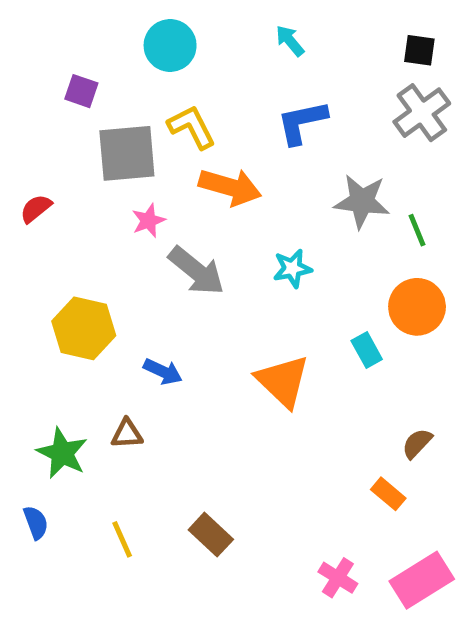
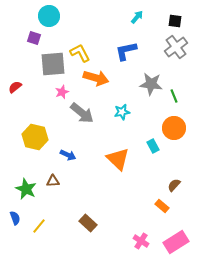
cyan arrow: (290, 41) -> (137, 17), moved, turned 80
cyan circle: (170, 45) -> (49, 16), moved
yellow line: (122, 539) -> (39, 226), moved, turned 63

